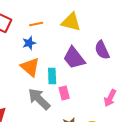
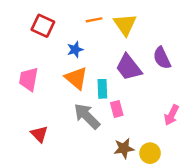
yellow triangle: (71, 22) -> (125, 25), turned 40
orange line: (36, 24) -> (94, 20), moved

